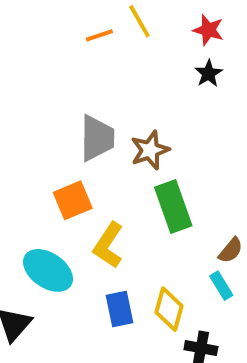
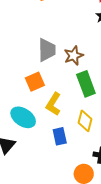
yellow diamond: (169, 309) -> (85, 121), moved

